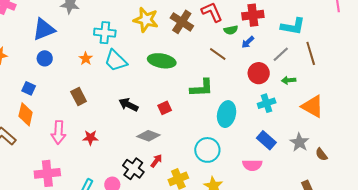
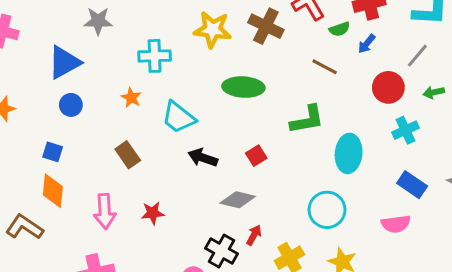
cyan trapezoid: (116, 61) -> (178, 117), moved

